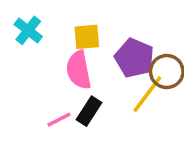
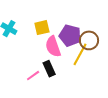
pink semicircle: (79, 70) -> (53, 47), moved
black rectangle: (89, 111) -> (49, 69), turned -49

